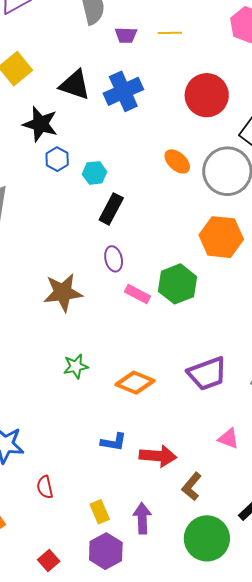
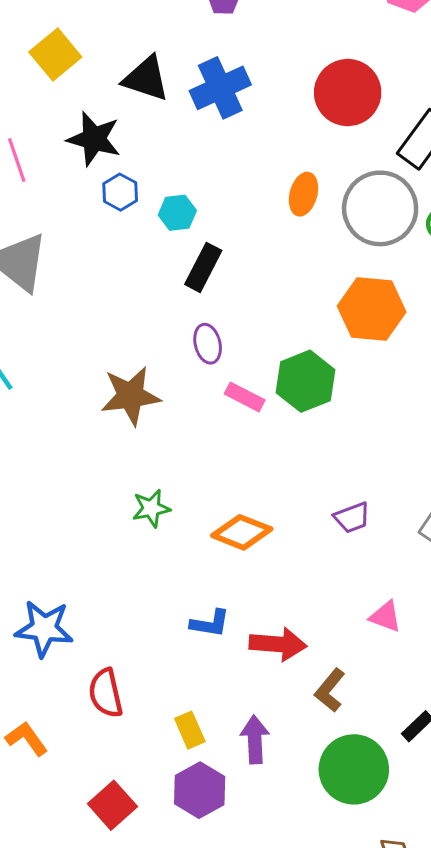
orange ellipse: (177, 161) -> (303, 194), turned 64
purple trapezoid: (207, 374) -> (352, 518), size x0.6
red semicircle: (45, 487) -> (106, 693), size x1.4
red square: (49, 560) -> (112, 805), size x1.4

